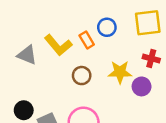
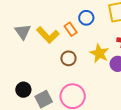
gray triangle: (27, 55) -> (23, 32), moved, turned 36
yellow star: (120, 72) -> (99, 53), turned 30

